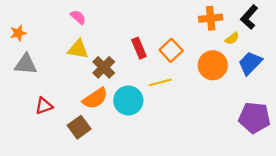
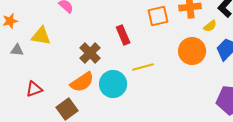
yellow triangle: (78, 49) -> (41, 36), moved
orange square: (171, 50) -> (158, 16), moved, turned 30
gray triangle: (26, 64) -> (17, 50), size x0.6

